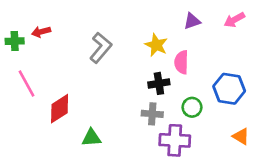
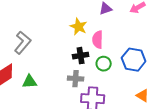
gray L-shape: (101, 48) -> (23, 43), moved
green circle: (192, 107) -> (104, 64), moved
green triangle: (91, 138) -> (30, 82), moved

